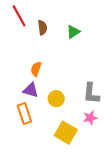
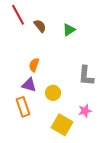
brown semicircle: (42, 28) -> (40, 26), turned -32
gray L-shape: (91, 93) -> (86, 76), moved

